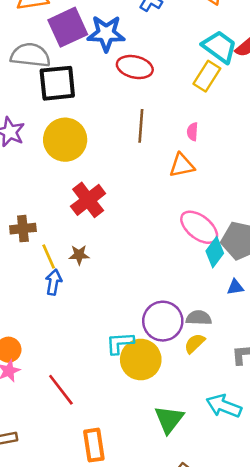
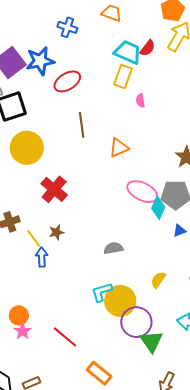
red ellipse: (135, 67) -> (67, 81), turned -32
pink semicircle: (192, 132) -> (140, 101), moved
gray semicircle: (199, 318) -> (113, 248), moved
purple circle: (163, 321) -> (136, 322), moved
orange rectangle: (94, 445) -> (99, 373), turned -30

